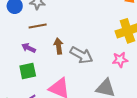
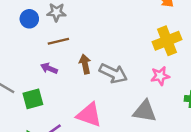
green square: (28, 71) -> (33, 99), moved

